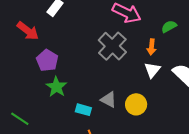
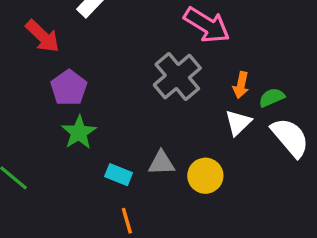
green semicircle: (169, 27) -> (272, 97), moved
gray triangle: (109, 100) -> (161, 163), turned -36

